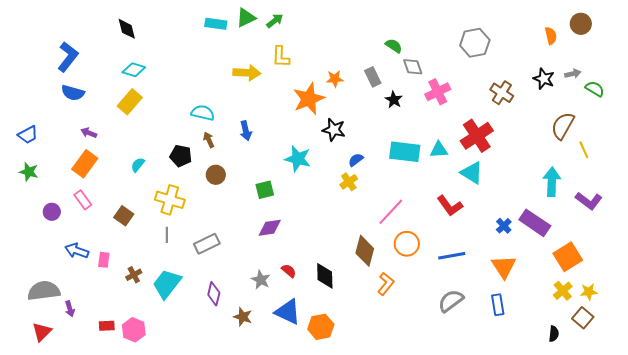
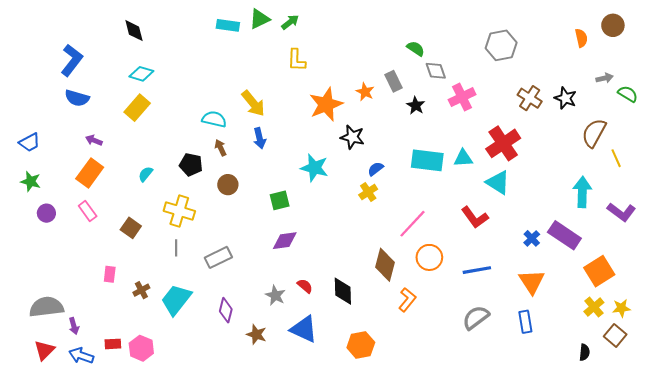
yellow arrow: (247, 73) -> (253, 103), moved, turned 48
orange star: (335, 79) -> (365, 92), moved, turned 30
black star: (544, 79) -> (565, 98), moved
purple circle: (52, 212) -> (46, 213), moved
blue arrow: (77, 251) -> (81, 356), moved
orange hexagon: (321, 327) -> (361, 345), moved

